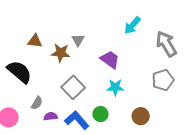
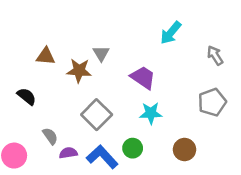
gray arrow: (166, 44) -> (215, 55), size x0.6
black semicircle: (19, 72) -> (27, 96), size x0.6
gray semicircle: (37, 103) -> (50, 136), turned -64

